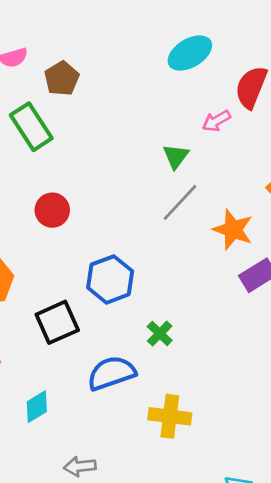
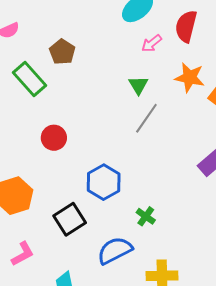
brown pentagon: (62, 79) -> (62, 52), moved
pink arrow: (216, 121) -> (152, 43), moved
orange star: (233, 230) -> (190, 77), moved

